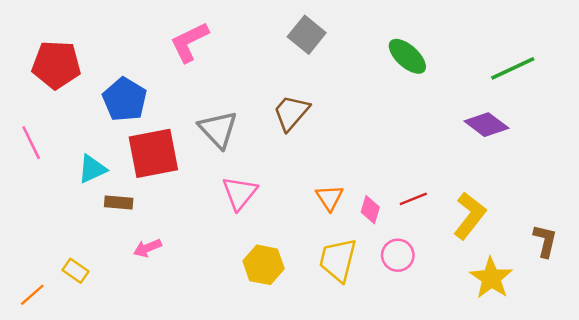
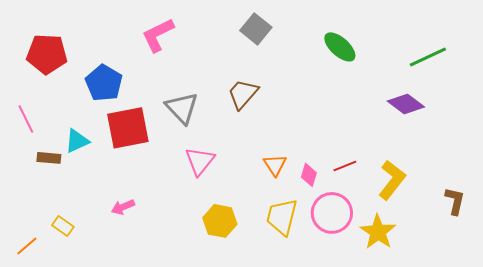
brown rectangle: (119, 202) -> (49, 158), moved
pink circle: (398, 255) -> (332, 213), size x1.5
yellow star: (491, 278) -> (378, 232), moved

